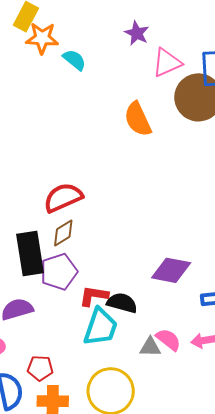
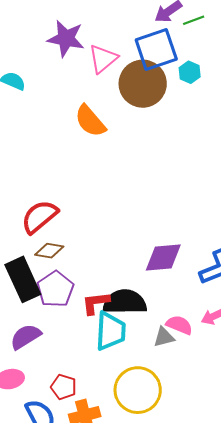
purple star: (137, 33) -> (66, 39), size x1.5
brown diamond: (63, 233) -> (49, 251), turned 56
black semicircle: (122, 303) -> (125, 302), size x1.4
red pentagon: (40, 368) -> (64, 387), turned 30

